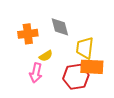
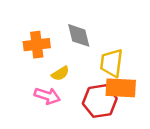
pink arrow: (36, 73) -> (47, 96), turned -84

